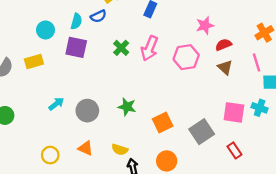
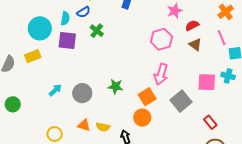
cyan circle: (45, 30) -> (40, 28), size x1.5
green cross: (121, 48) -> (97, 31), moved
pink arrow: (150, 48) -> (161, 74), moved
yellow semicircle: (120, 150) -> (103, 127), moved
red rectangle: (234, 150) -> (210, 122), moved
orange circle: (167, 161) -> (142, 118), moved

